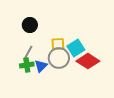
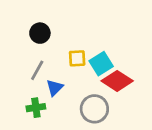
gray circle: (59, 58) -> (94, 109), moved
green cross: (27, 65) -> (36, 108), moved

